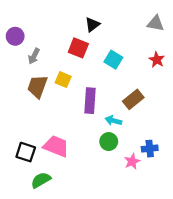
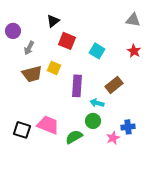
black triangle: (92, 25) -> (53, 21), moved
brown trapezoid: (37, 87) -> (32, 74), turned -125
green semicircle: (41, 180) -> (74, 137), moved

